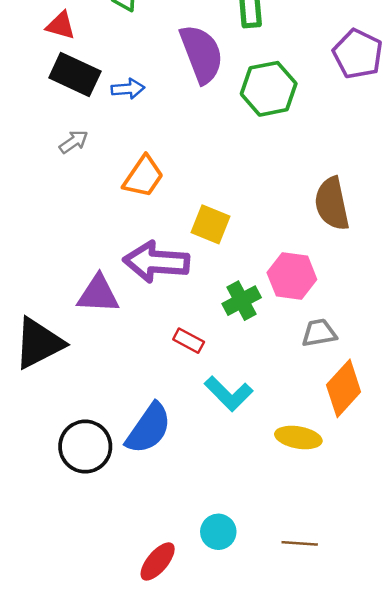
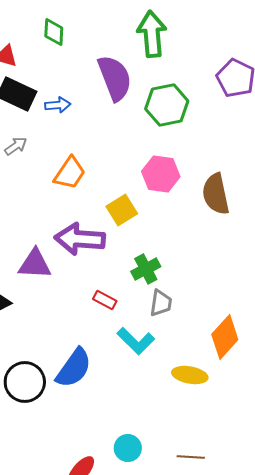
yellow square: (211, 224) -> (122, 210), turned 36
pink hexagon: (292, 276) -> (161, 174), moved
gray trapezoid: (319, 333) -> (161, 303), moved, turned 108

